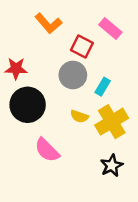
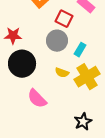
black star: (112, 166) -> (83, 122), moved

